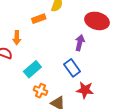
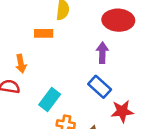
orange rectangle: (39, 19) -> (44, 33), turned 32

